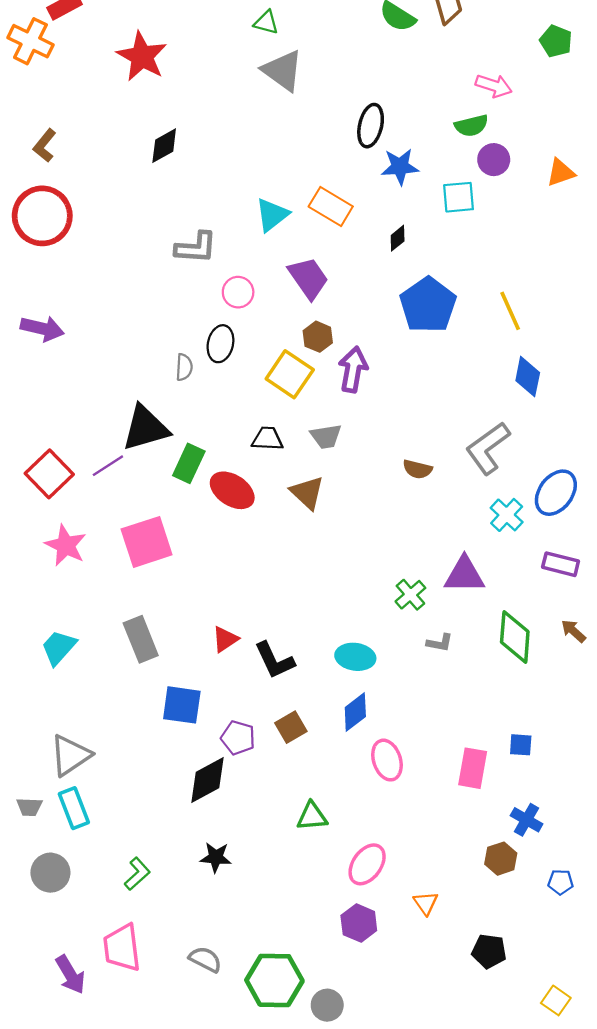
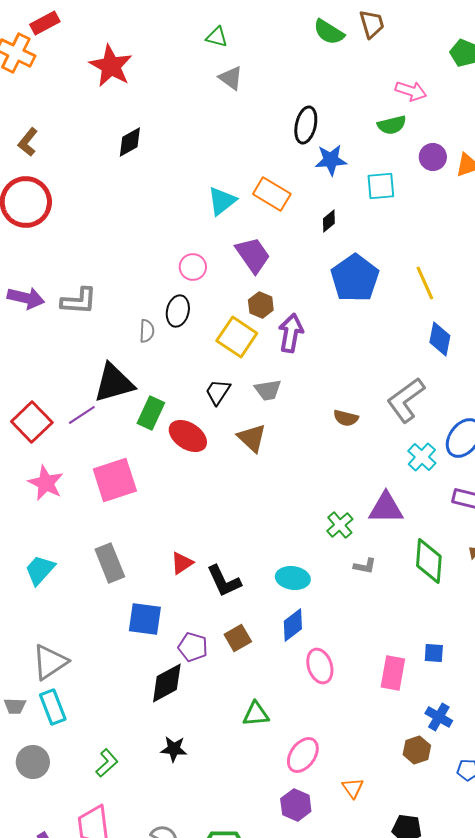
gray triangle: (283, 70) -> (231, 78), size x0.7
purple circle: (494, 160) -> (433, 157), moved
gray L-shape: (196, 248) -> (79, 301), moved
black trapezoid: (267, 439) -> (218, 392), turned -60

